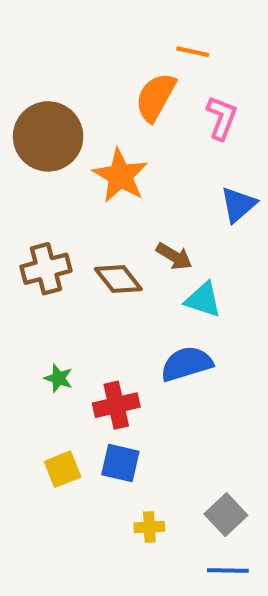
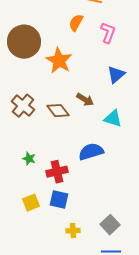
orange semicircle: (156, 97) -> (76, 23), size x0.7
brown cross: (46, 269) -> (23, 106), turned -35
cyan triangle: (203, 300) -> (113, 119), moved

